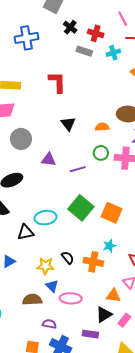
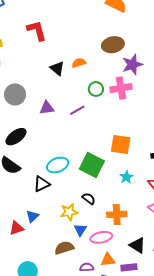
orange semicircle: (102, 127) -> (79, 63), moved
green square: (81, 208) -> (92, 165), moved
orange cross: (93, 262) -> (117, 214), moved
blue triangle: (52, 286) -> (80, 230), turned 32
orange triangle: (113, 296) -> (108, 260), moved
black triangle: (104, 315) -> (137, 245), turned -42

